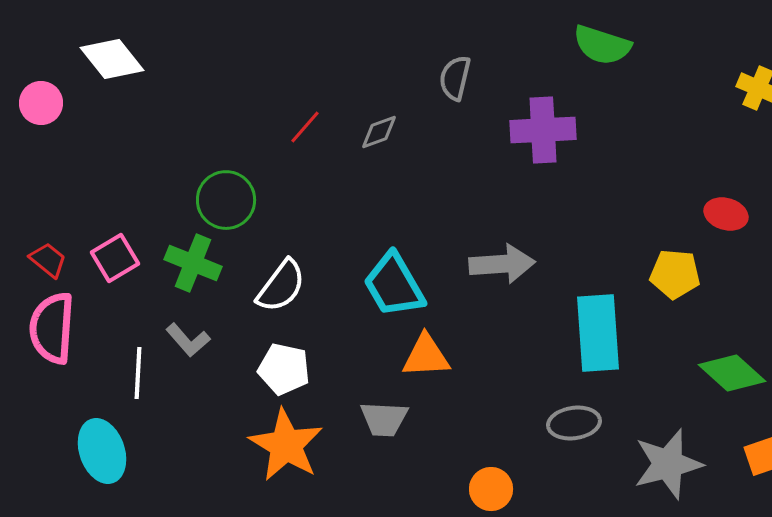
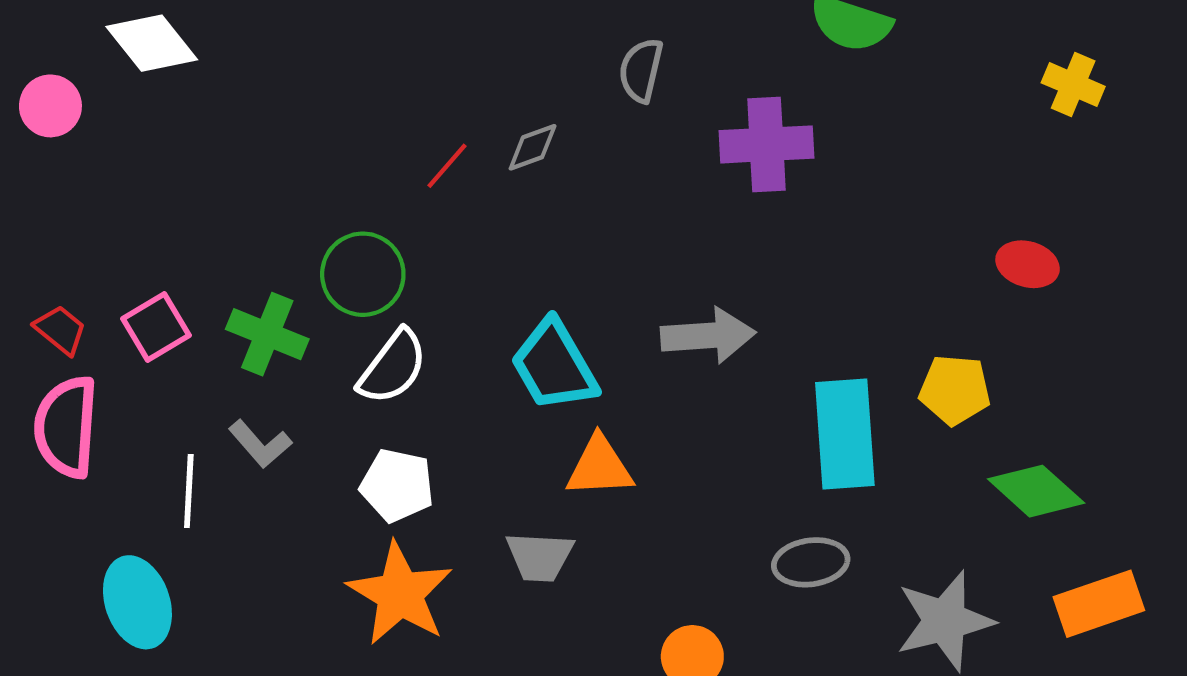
red line: (305, 127) -> (447, 166), moved
green circle: (226, 200) -> (363, 274), moved
yellow pentagon: (675, 274) -> (955, 390), moved

